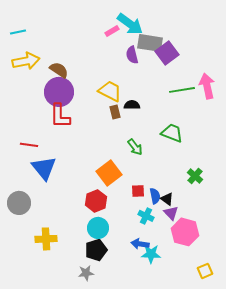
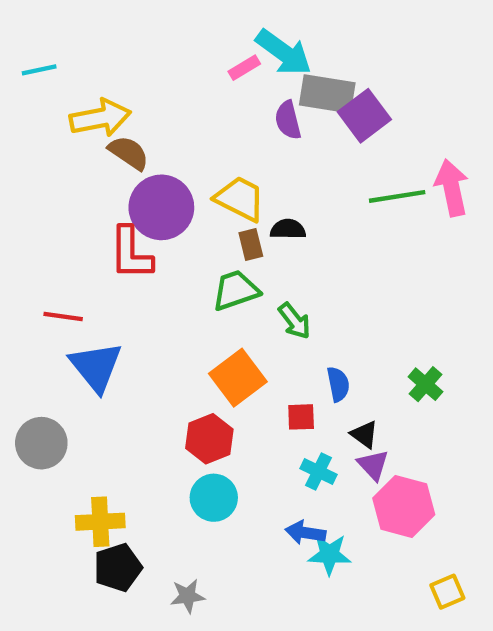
yellow arrow: (26, 61) -> (100, 118), moved
purple circle: (59, 92) -> (161, 207), moved
green trapezoid: (172, 133) -> (236, 290), moved, turned -40
blue semicircle: (155, 196) -> (338, 384), moved
black pentagon: (96, 250) -> (118, 568), moved

